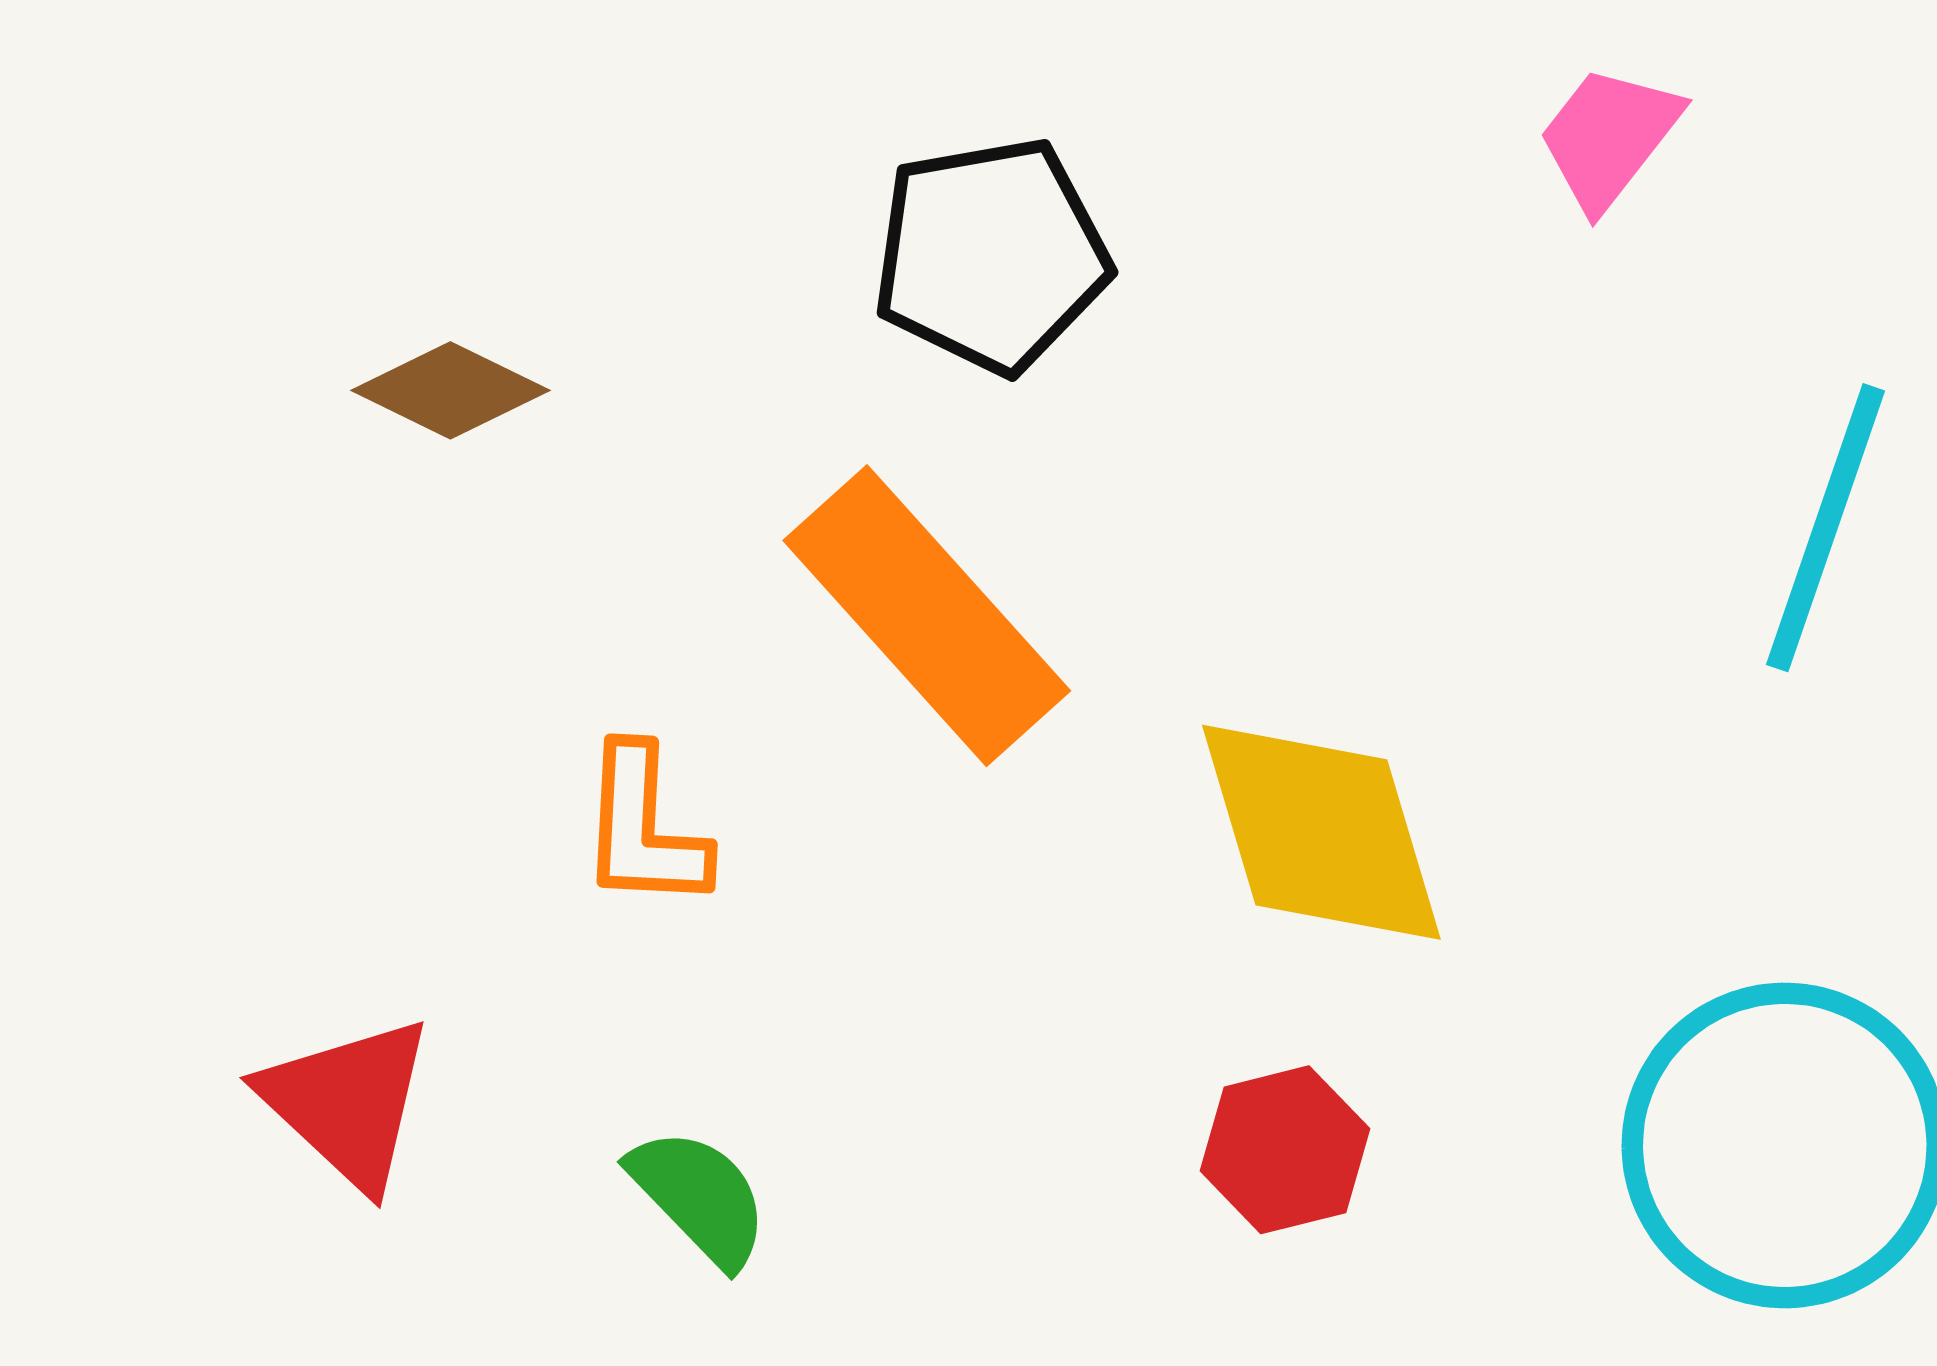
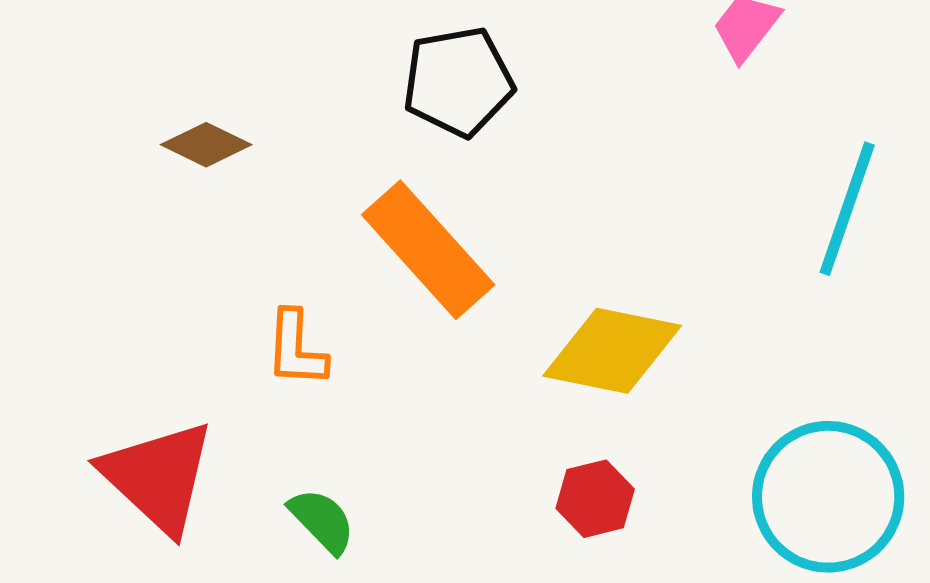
yellow diamond: (1321, 832) -> (612, 351), turned -62
red triangle: (348, 1103) -> (158, 477), size x1.4

